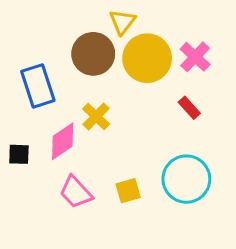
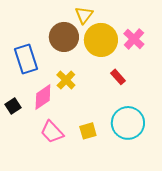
red rectangle: (189, 108) -> (118, 77), moved
black square: (19, 154) -> (13, 106), turned -35

